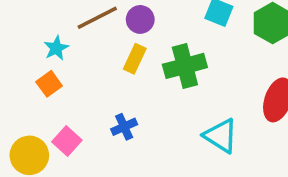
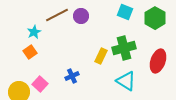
yellow rectangle: (135, 59) -> (101, 56), moved
green cross: (185, 66) -> (124, 48), moved

